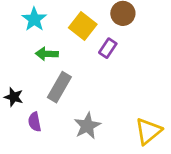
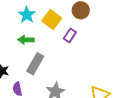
cyan star: (34, 19) -> (27, 15), moved

